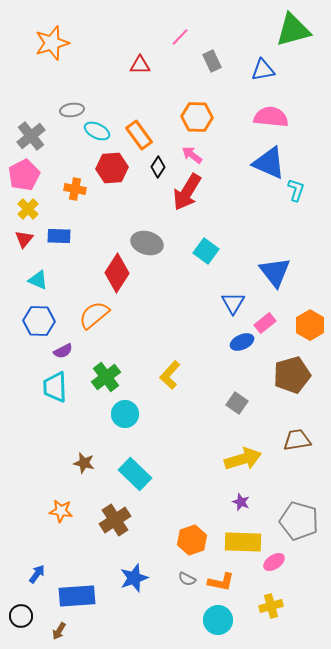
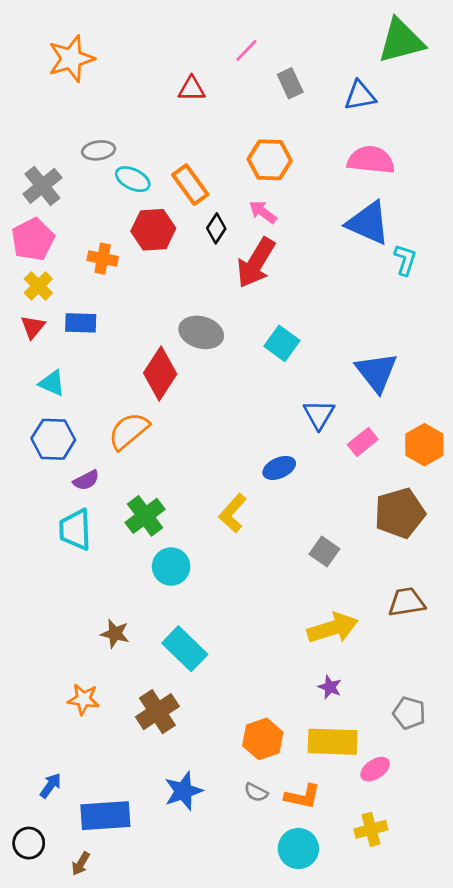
blue ellipse: (242, 342) -> (279, 468), moved
gray pentagon: (299, 521) -> (409, 713), size x0.6

